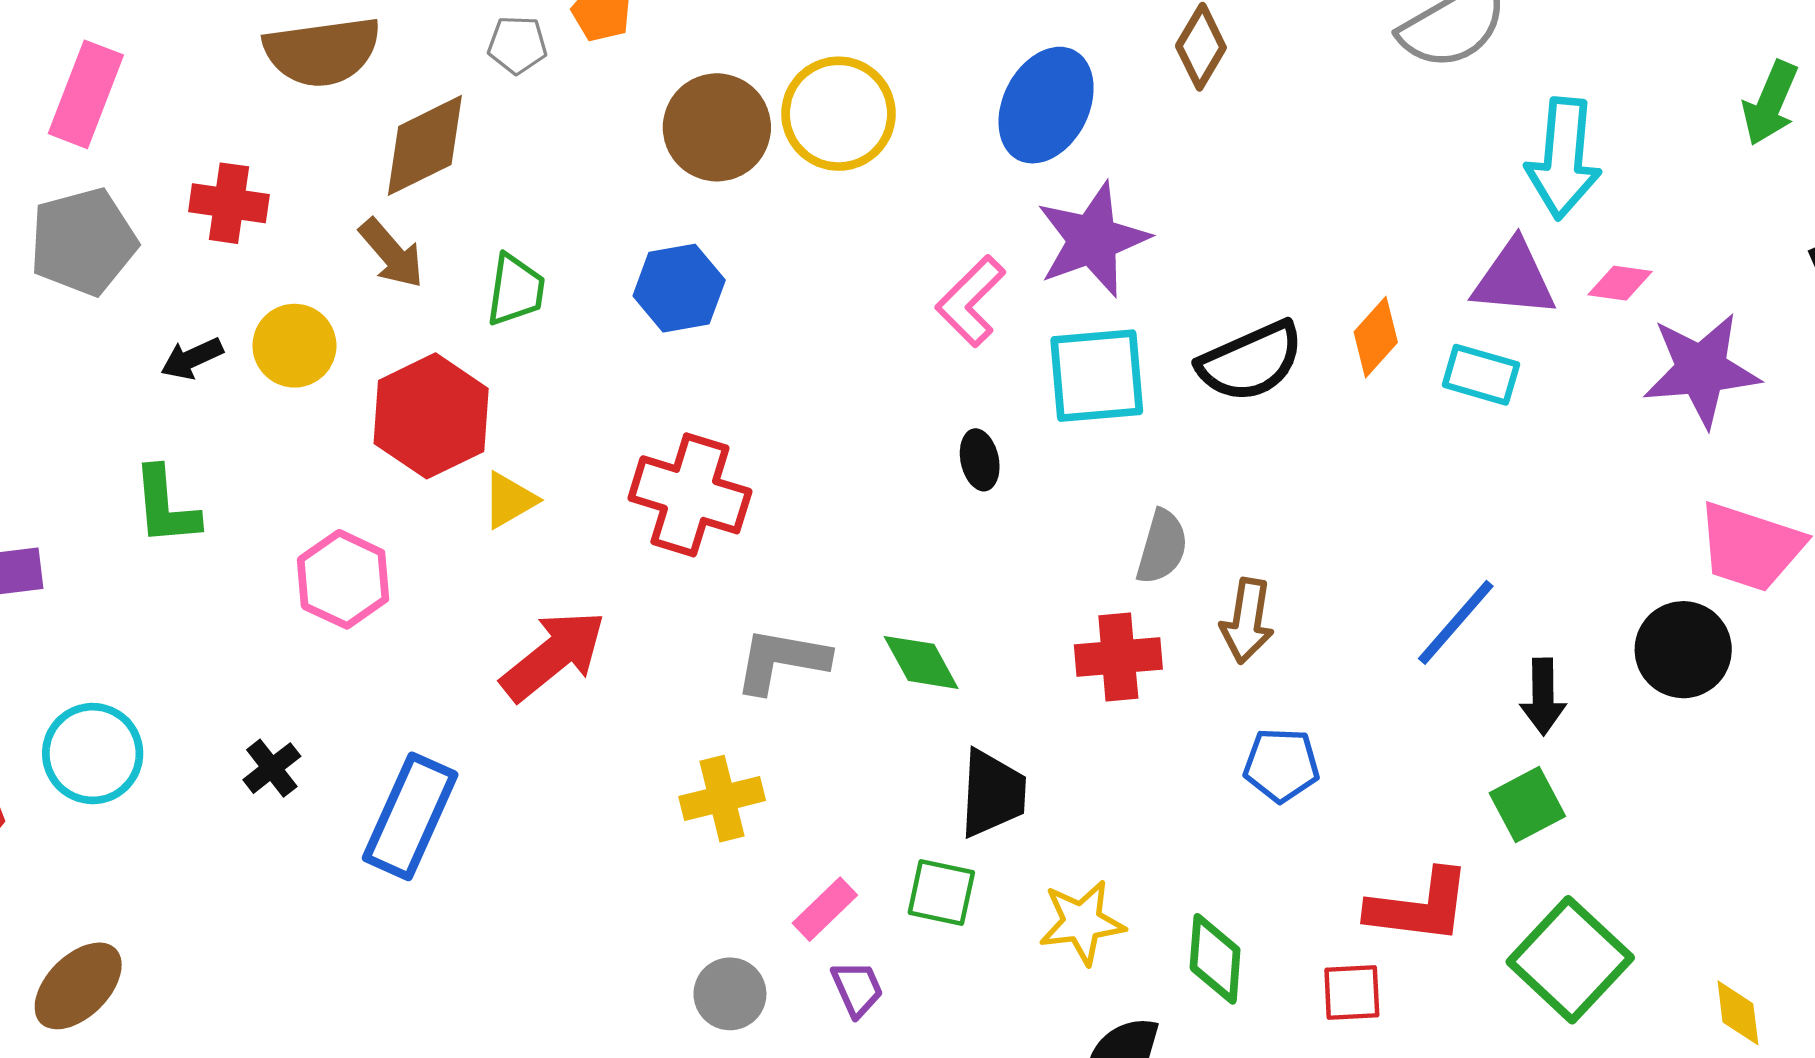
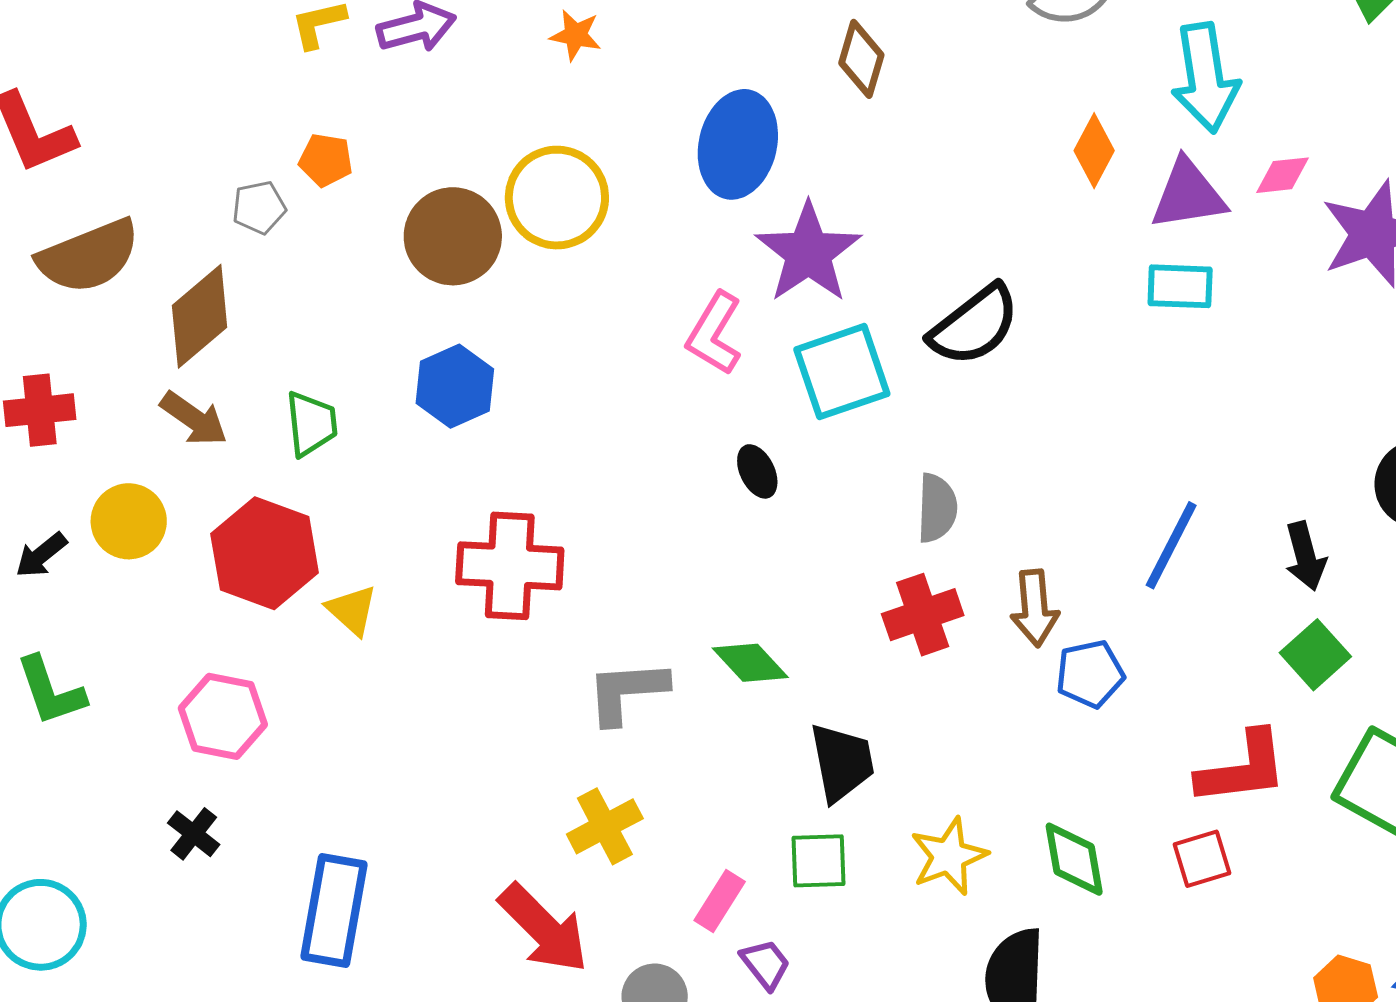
orange diamond: (1376, 337) -> (1094, 151), moved
yellow triangle: (509, 500) -> (352, 610), turned -34
brown arrow: (1247, 621) -> (1035, 608), moved
blue line: (1456, 622) -> (1171, 545), moved
red arrow: (553, 655) -> (544, 928), moved, turned 98
black cross: (272, 768) -> (194, 834), moved

